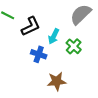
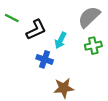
green cross: (74, 46) -> (93, 46), moved, turned 35

